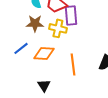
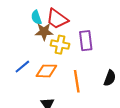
purple rectangle: (71, 15) -> (86, 41), moved
brown star: (35, 23) -> (44, 32), moved

